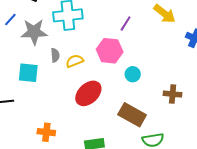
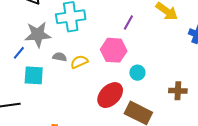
blue line: (10, 19) -> (19, 53), moved
gray semicircle: (55, 55) -> (60, 57), turned -72
red ellipse: (88, 93) -> (110, 95), moved

